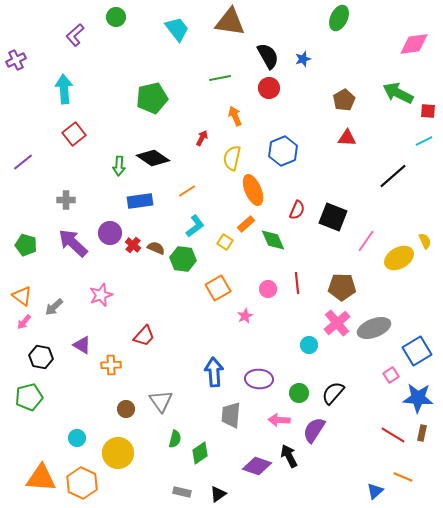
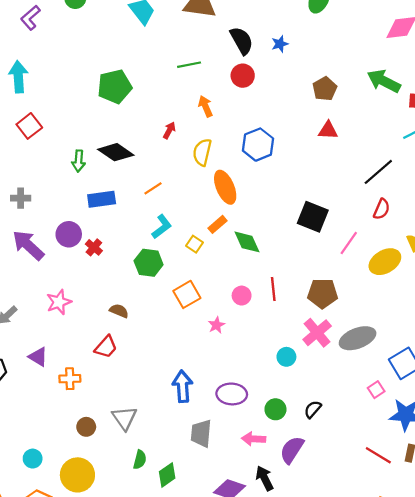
red semicircle: (297, 210) -> (382, 209), moved
brown semicircle: (156, 248) -> (119, 311), moved
black semicircle: (333, 393) -> (313, 409), size x0.7

